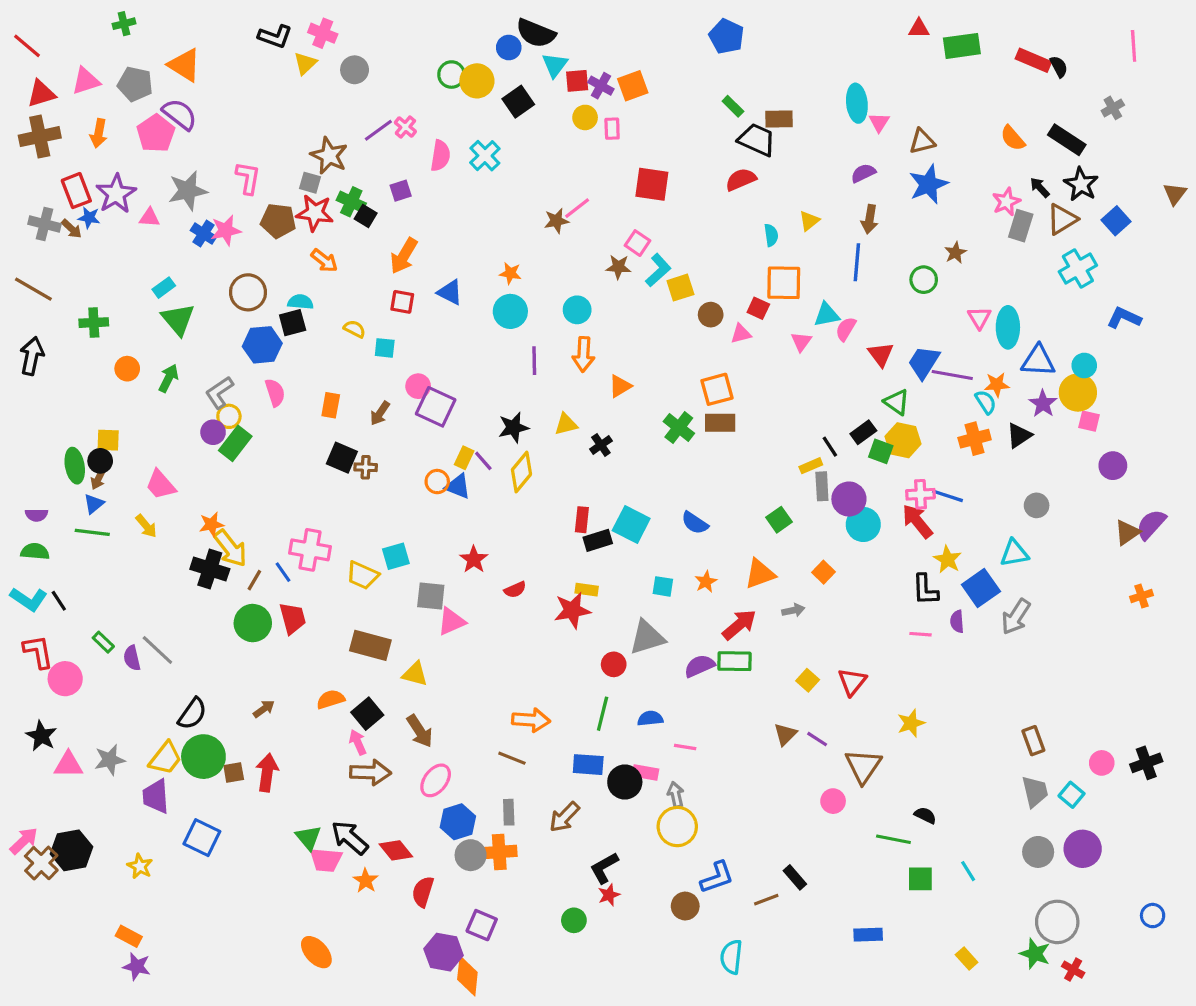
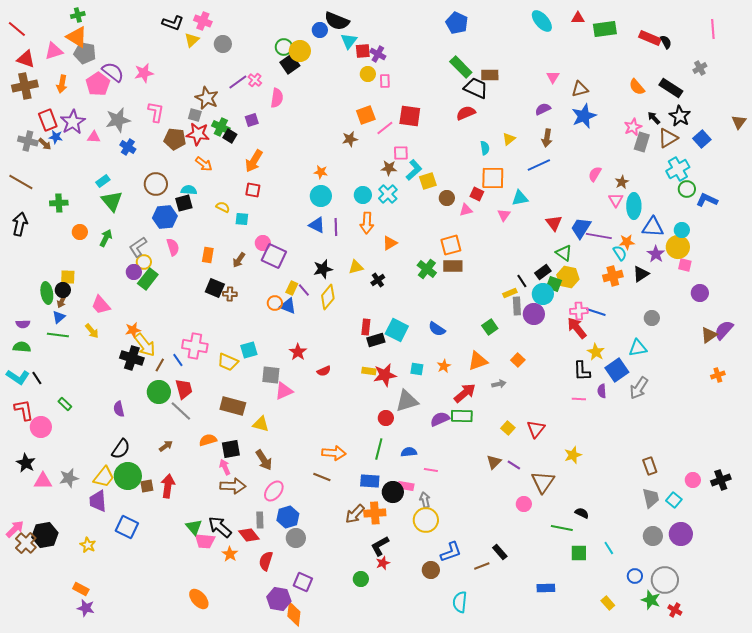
orange triangle: (184, 65) -> (77, 37), moved
orange square: (633, 86) -> (366, 115), moved
red triangle: (41, 94) -> (26, 59), turned 36
black square: (518, 102) -> (290, 64), moved
cyan ellipse: (857, 103) -> (542, 21), moved, turned -35
green rectangle: (733, 106) -> (461, 67), size x1.6
cyan cross: (485, 156) -> (388, 194), moved
pink line: (577, 208) -> (385, 128), moved
pink star: (226, 230) -> (144, 73), moved
pink square: (638, 243) -> (401, 153), turned -35
brown star: (955, 253) -> (622, 182), moved
blue line: (857, 262) -> (539, 165), turned 60
green circle: (924, 280) -> (687, 189), moved
blue triangle: (450, 292) -> (317, 225), moved
pink semicircle: (846, 329) -> (595, 174), moved
cyan circle: (863, 524) -> (543, 294), moved
red star: (572, 610) -> (385, 375), moved
gray line: (157, 650) -> (181, 411), moved
purple semicircle: (132, 658) -> (119, 409), moved
black square: (367, 714) -> (231, 449), turned 30
gray rectangle: (509, 812) -> (260, 520), moved
orange cross: (499, 852) -> (375, 513), moved
blue circle: (1153, 916) -> (635, 576), moved

